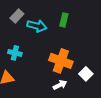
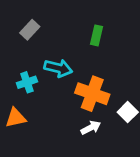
cyan arrow: (37, 26) -> (58, 68), moved
cyan cross: (15, 53) -> (27, 82), turned -32

